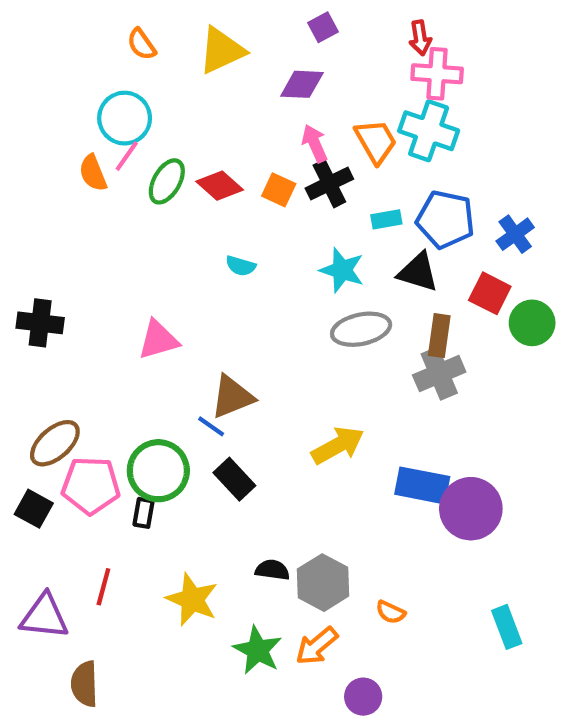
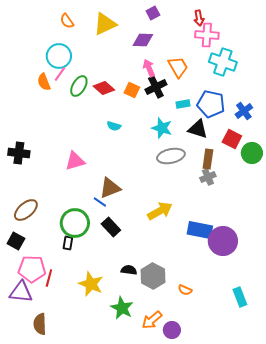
cyan cross: (429, 131) -> (223, 62), moved
gray cross: (439, 374) -> (208, 177), size x0.7
pink pentagon: (91, 485) -> (32, 269), moved
orange arrow: (317, 646) -> (152, 320), moved

